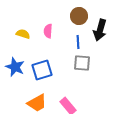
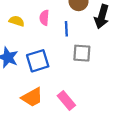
blue line: (78, 42) -> (66, 29), moved

